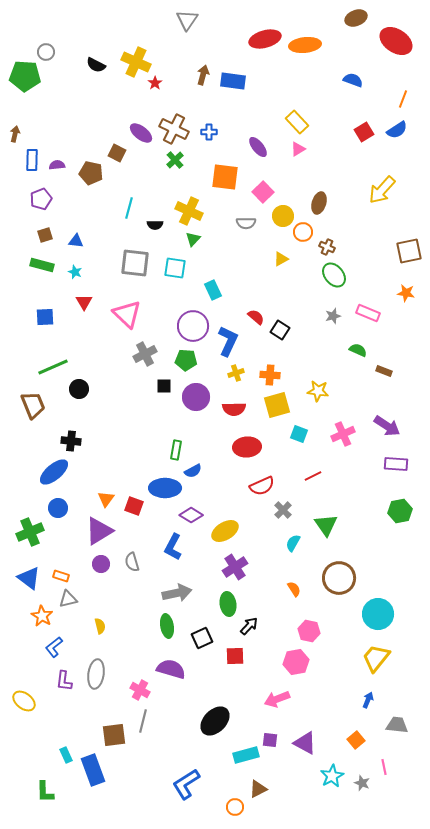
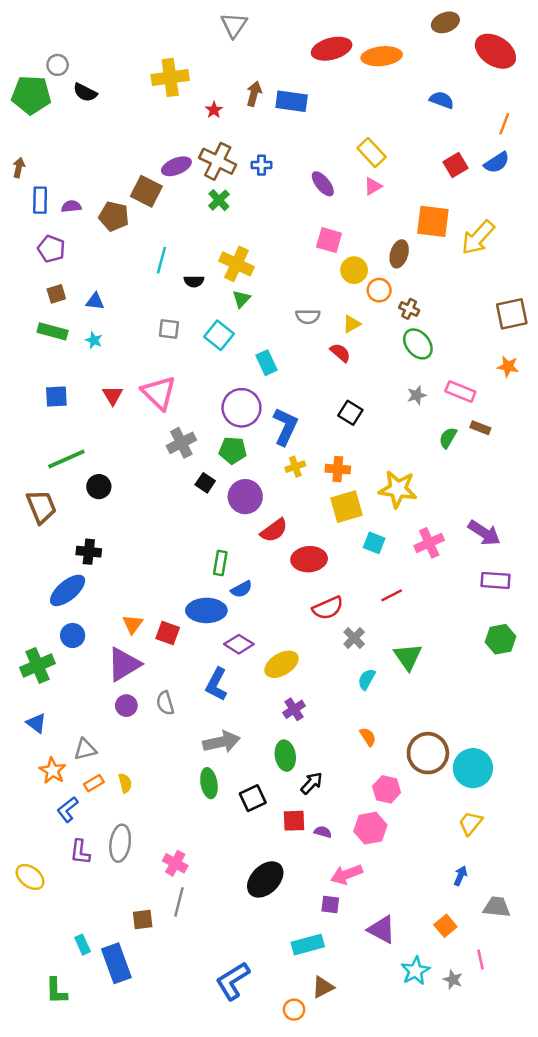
yellow cross: (136, 62) -> (170, 77), turned -32
black semicircle: (96, 65) -> (85, 92), moved
red star: (155, 83) -> (214, 110), moved
purple ellipse: (141, 133) -> (176, 166), turned -60
brown square: (117, 153) -> (146, 191), size x1.4
orange square: (225, 177) -> (433, 221), moved
pink square: (263, 192) -> (329, 240), turned -30
purple pentagon: (41, 199) -> (51, 249), turned -30
gray semicircle: (246, 223) -> (308, 316), moved
gray square: (135, 263) -> (169, 329), size x0.6
cyan square: (175, 268) -> (219, 335), turned 30
red triangle: (84, 302) -> (113, 395), moved
red semicircle: (256, 317) -> (340, 353), moved
green semicircle: (358, 350) -> (448, 438), turned -84
brown rectangle: (384, 371) -> (480, 428), moved
black square: (164, 386) -> (205, 483), turned 35
yellow star: (318, 391) -> (398, 489), size x1.4
red semicircle: (234, 409) -> (274, 530), moved, turned -35
purple cross: (235, 567) -> (294, 709), size x0.7
orange rectangle: (61, 576) -> (94, 783), moved, turned -49
blue triangle: (29, 578) -> (36, 723), size x0.7
brown circle: (339, 578) -> (428, 753), moved
yellow trapezoid: (376, 658) -> (470, 823), size x0.7
purple semicircle: (171, 669) -> (323, 832), moved, size x0.5
black ellipse: (215, 721) -> (265, 879), moved
brown square: (114, 735) -> (143, 920), size x0.7
purple square: (270, 740) -> (330, 904), moved

